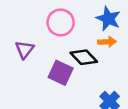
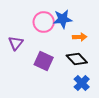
blue star: (108, 19) -> (63, 19), moved, turned -30
black diamond: (84, 57) -> (77, 59), moved

